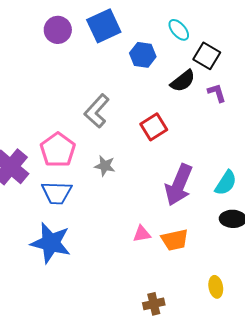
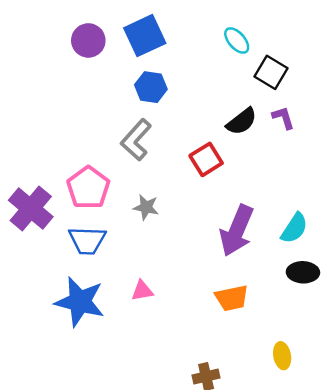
blue hexagon: (143, 55) -> (151, 87), moved
black semicircle: (183, 81) -> (242, 121), moved
pink triangle: (142, 234) -> (142, 291), moved

